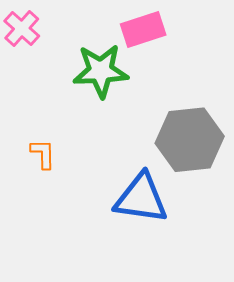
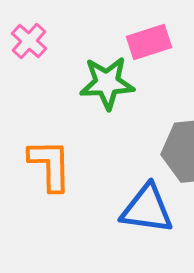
orange L-shape: (43, 154) -> (50, 165), size x1.8

